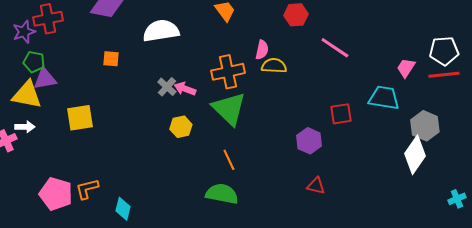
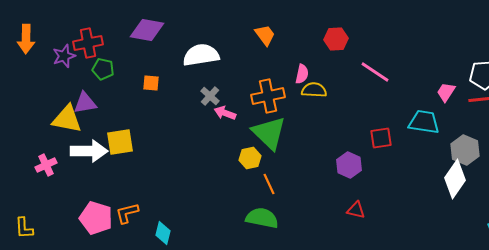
green pentagon: (34, 62) -> (103, 69), moved
gray cross: (167, 87) -> (210, 96), moved
white arrow: (25, 127) -> (89, 151), moved, size x1.8
yellow hexagon: (181, 127) -> (250, 158), moved

